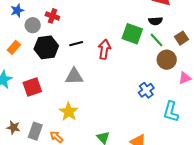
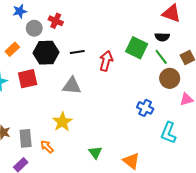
red square: (32, 87) -> (28, 79), moved
blue cross: (146, 90) -> (145, 108), turned -35
gray rectangle: (35, 131) -> (26, 138), turned -30

